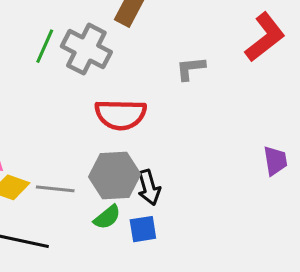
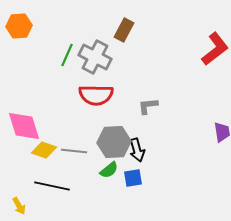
gray L-shape: (191, 68) -> (148, 106), moved
red semicircle: (121, 115) -> (96, 95), moved

